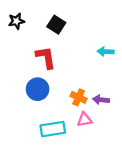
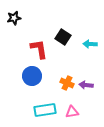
black square: (56, 25) -> (63, 37), moved
pink triangle: (84, 120) -> (72, 112), moved

